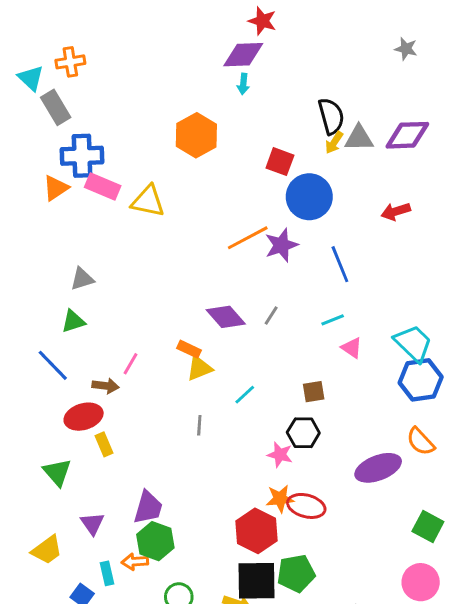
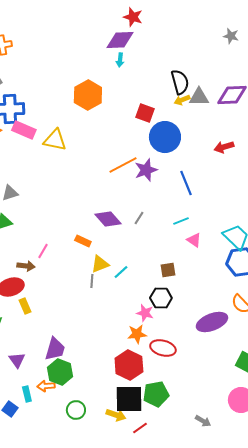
yellow arrow: (334, 143) -> (182, 100), turned 35
yellow triangle: (199, 368) -> (100, 264), moved
gray line: (199, 425) -> (92, 281), moved
orange star: (280, 499) -> (137, 334), moved

